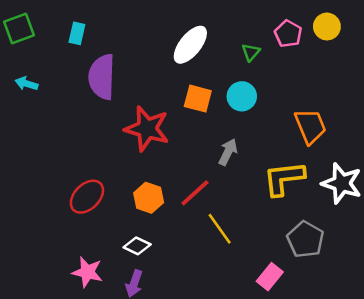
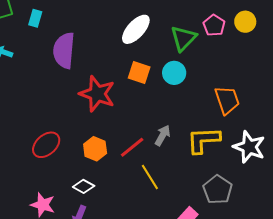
cyan rectangle: (77, 33) -> (35, 18), moved
green triangle: (251, 52) -> (184, 38), size x1.8
gray arrow: (228, 152) -> (163, 135), moved

